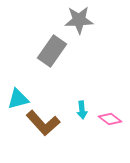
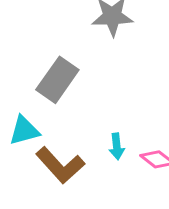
gray rectangle: (52, 51) -> (57, 80), moved

